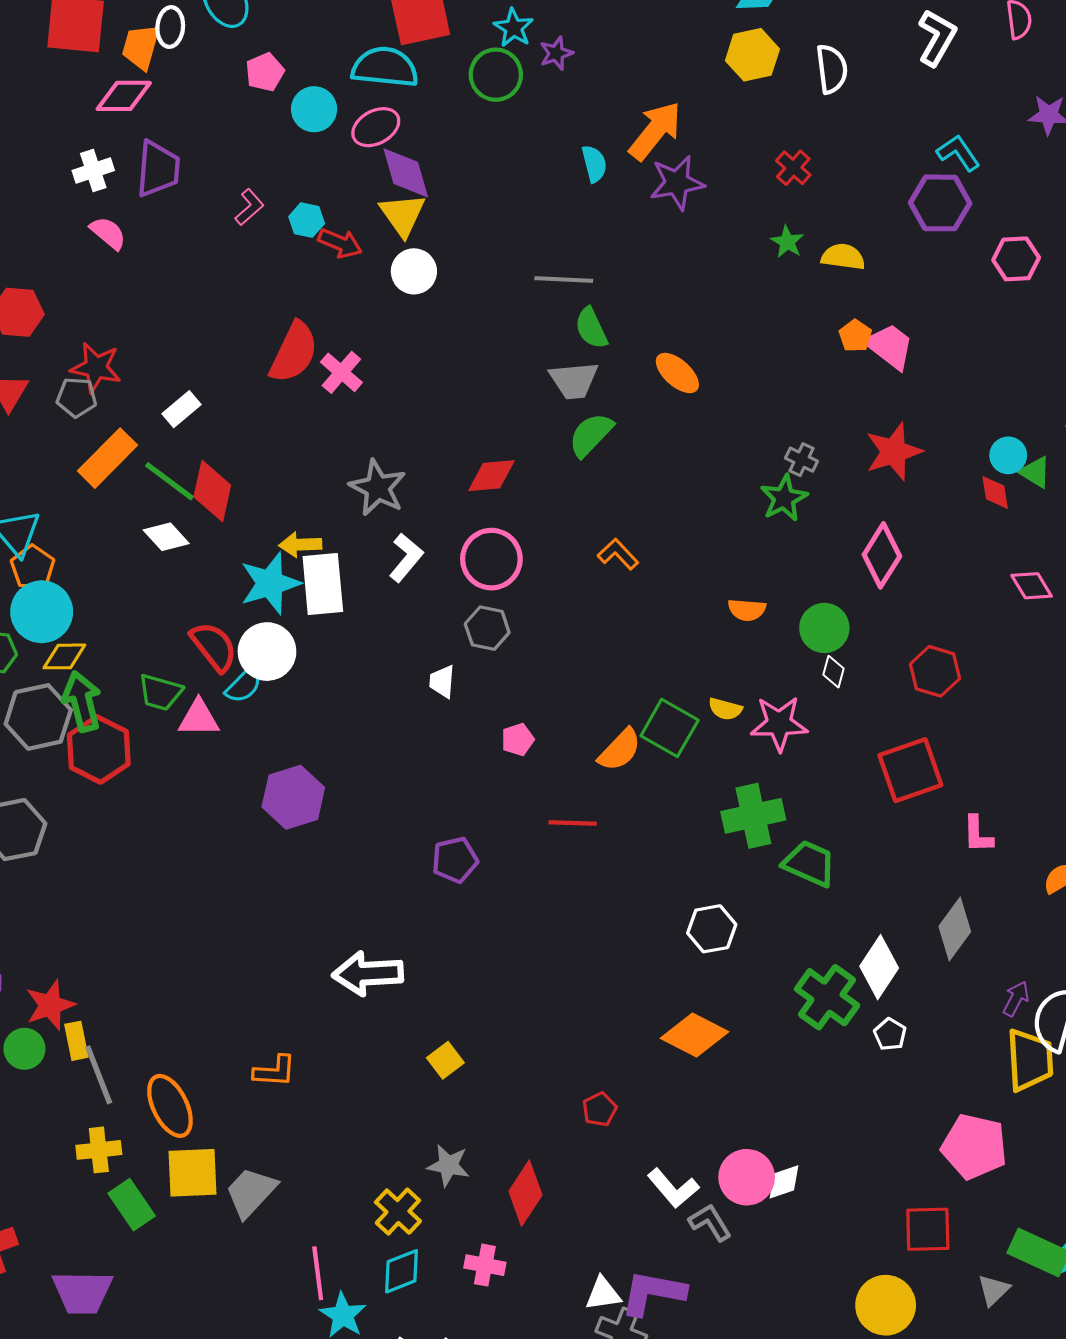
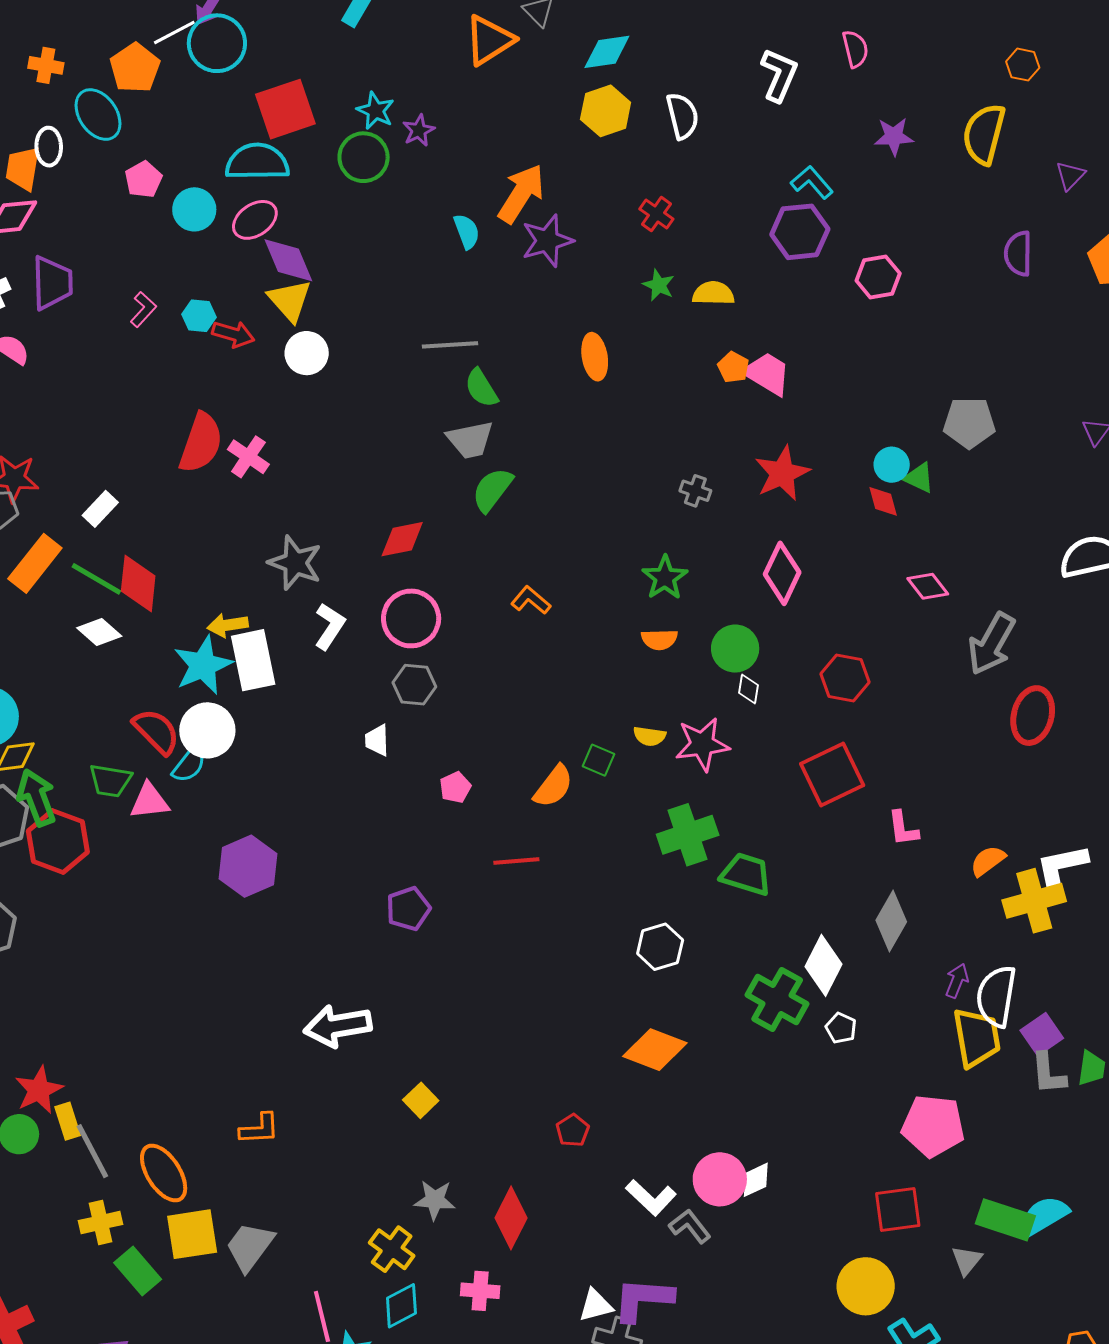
orange ellipse: (677, 373) -> (595, 357), moved, turned 45
green star: (784, 498) -> (665, 578), moved
green square: (670, 728) -> (598, 760), size x0.6

